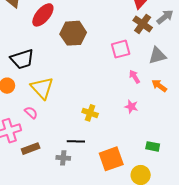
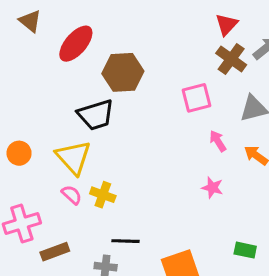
black trapezoid: (22, 59) -> (96, 115), moved
pink semicircle: (31, 113) -> (72, 195), moved
yellow cross: (90, 113) -> (103, 195), moved

